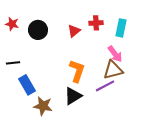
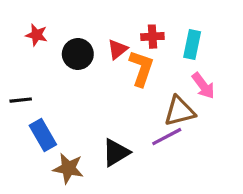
red star: (12, 24) -> (37, 35), moved
black circle: (38, 30) -> (78, 54), moved
pink arrow: (115, 54) -> (203, 86), moved
orange L-shape: (77, 71) -> (141, 68), moved

